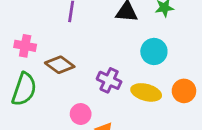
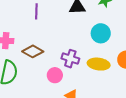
pink circle: (81, 114) -> (55, 75), moved

